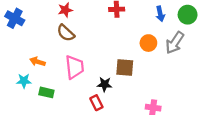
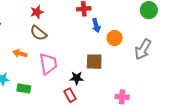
blue arrow: (160, 14) -> (96, 25), moved
gray arrow: (175, 43) -> (143, 49), moved
orange arrow: (38, 62) -> (20, 53), moved

